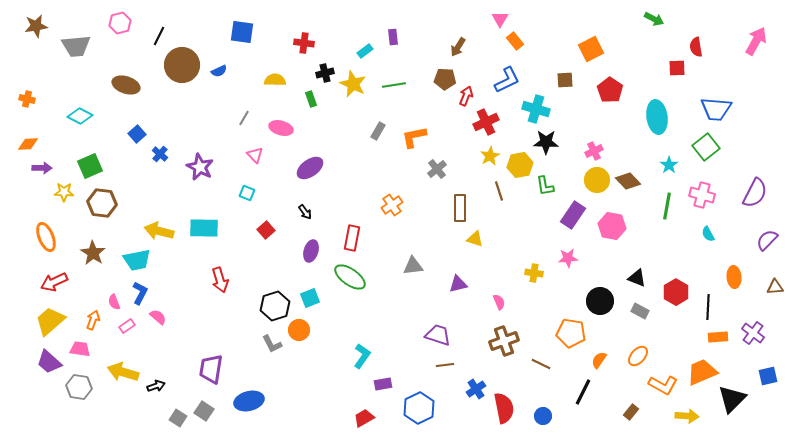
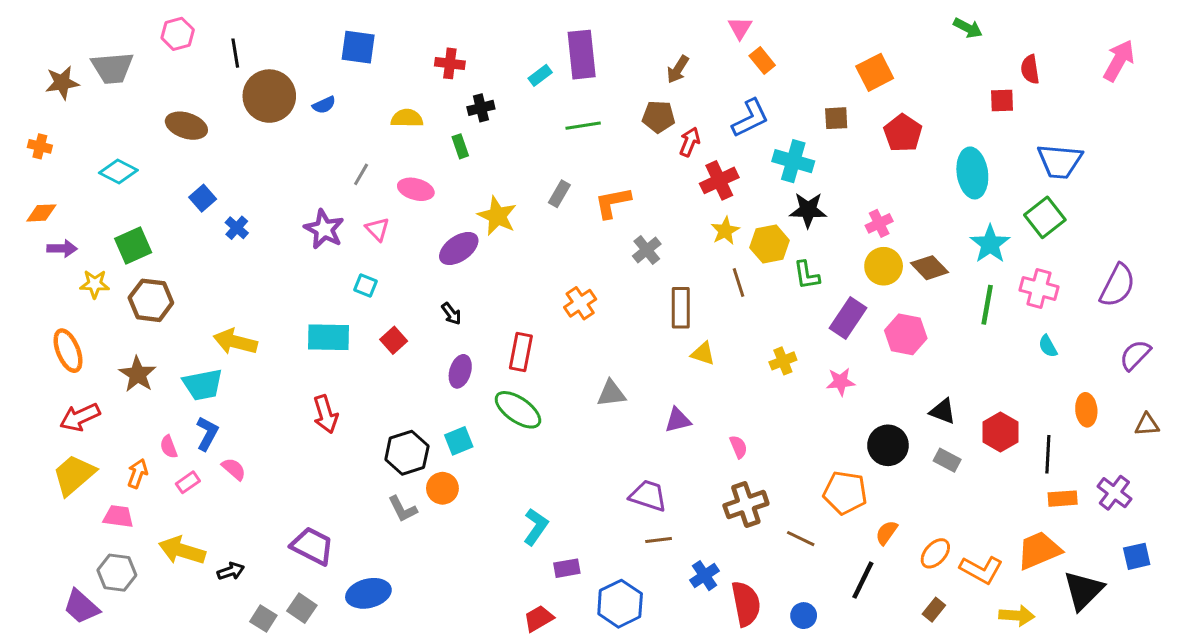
brown star: (36, 26) -> (62, 83), moved
black line: (159, 36) -> (235, 53), turned -36
purple rectangle: (393, 37) -> (582, 55), size x2.0
yellow star: (353, 84) -> (497, 216), moved
cyan star: (669, 165) -> (990, 244), size x1.5
purple star: (200, 167) -> (324, 229), moved
cyan rectangle: (204, 228) -> (329, 337), moved
yellow cross: (534, 273) -> (783, 361), moved, turned -30
orange ellipse: (638, 356) -> (935, 553), moved
purple trapezoid: (49, 362) -> (81, 607), moved
purple trapezoid: (211, 369) -> (312, 546), turned 108

